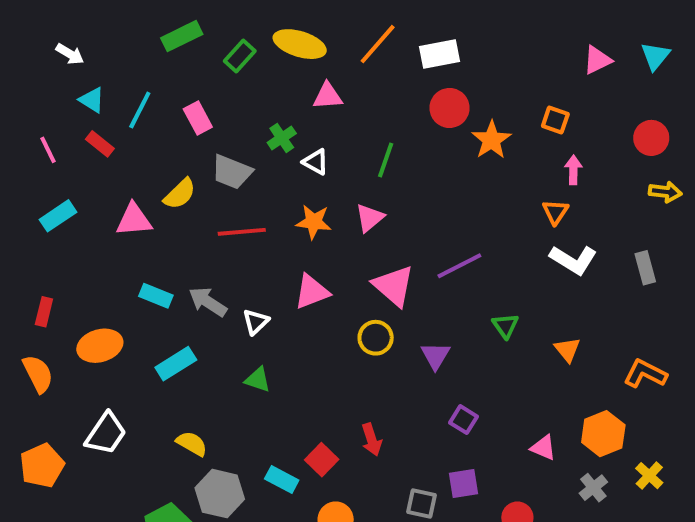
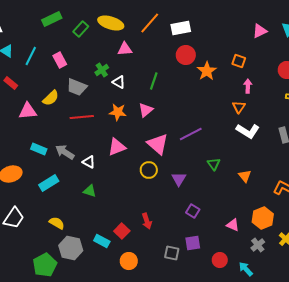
red rectangle: (100, 144) -> (11, 83), moved
white triangle: (256, 322) -> (89, 162), turned -48

